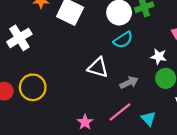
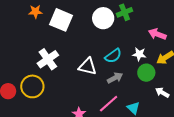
white cross: (19, 38) -> (48, 59), moved
cyan semicircle: (123, 40) -> (113, 56), moved

